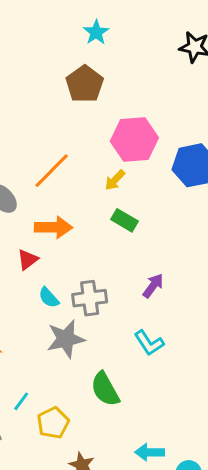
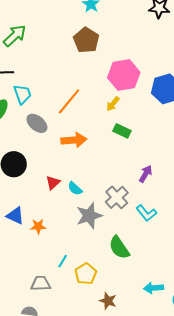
red triangle: (28, 259) -> (53, 183), moved
gray cross: (90, 298) -> (117, 197), moved, turned -30

